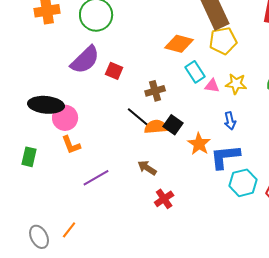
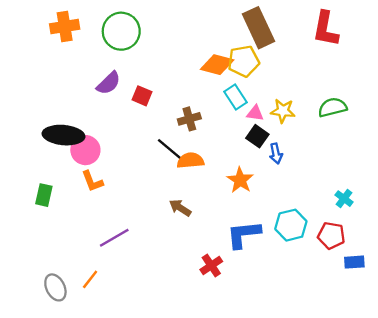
yellow pentagon: (223, 41) -> (244, 61), moved
purple semicircle: (85, 60) -> (109, 83), size x0.7
black square: (173, 125) -> (257, 136), moved
blue L-shape: (225, 157) -> (244, 234), moved
purple line: (96, 178) -> (114, 238), moved
red cross: (164, 199) -> (211, 266), moved

